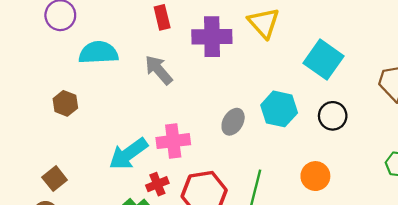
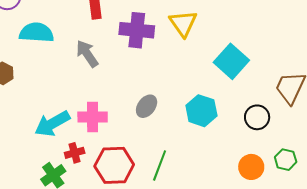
cyan hexagon: (279, 109) -> (201, 111), moved
black circle: (333, 116) -> (257, 117), moved
orange circle: (315, 176) -> (251, 167), moved

